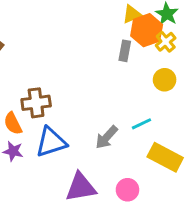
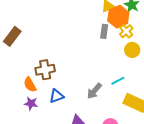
yellow cross: (166, 42) -> (126, 31), moved
blue triangle: (51, 142) -> (57, 96), size x0.7

